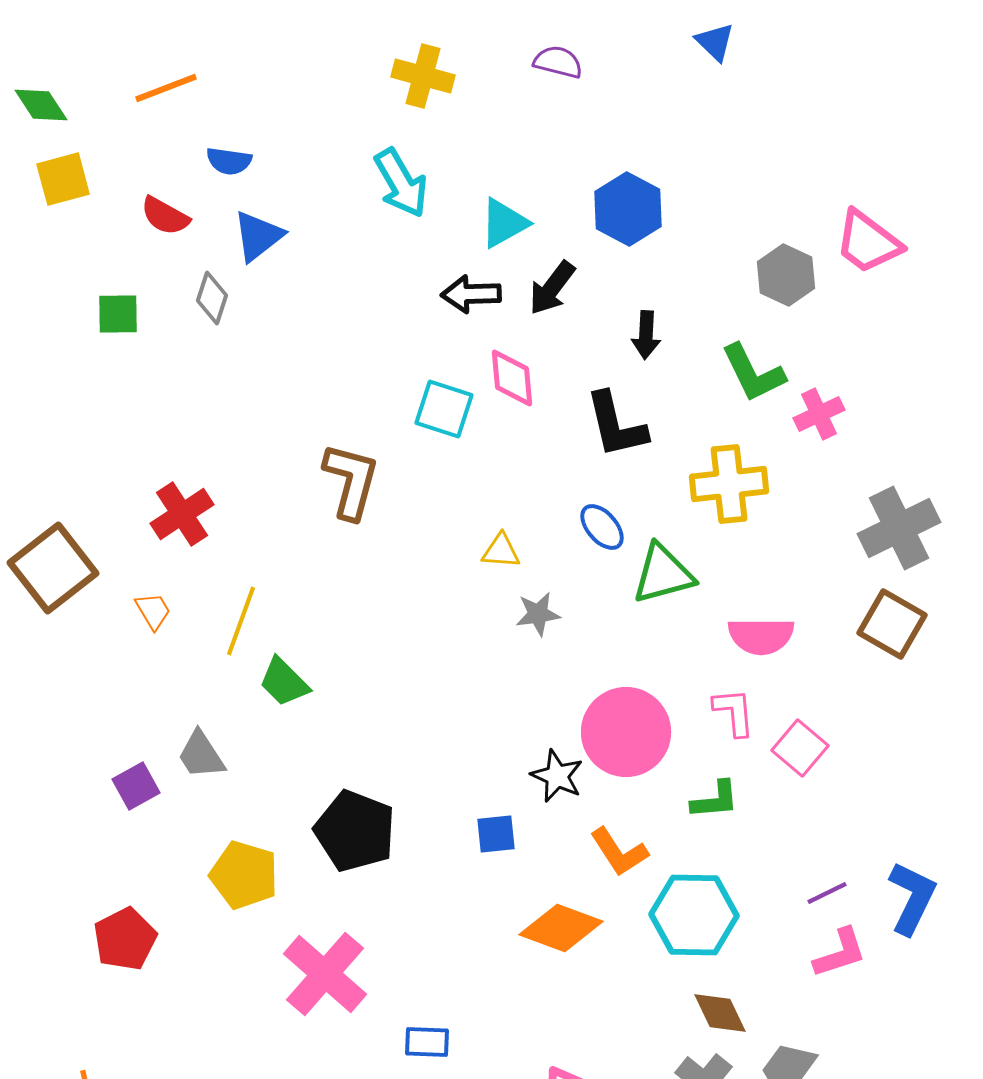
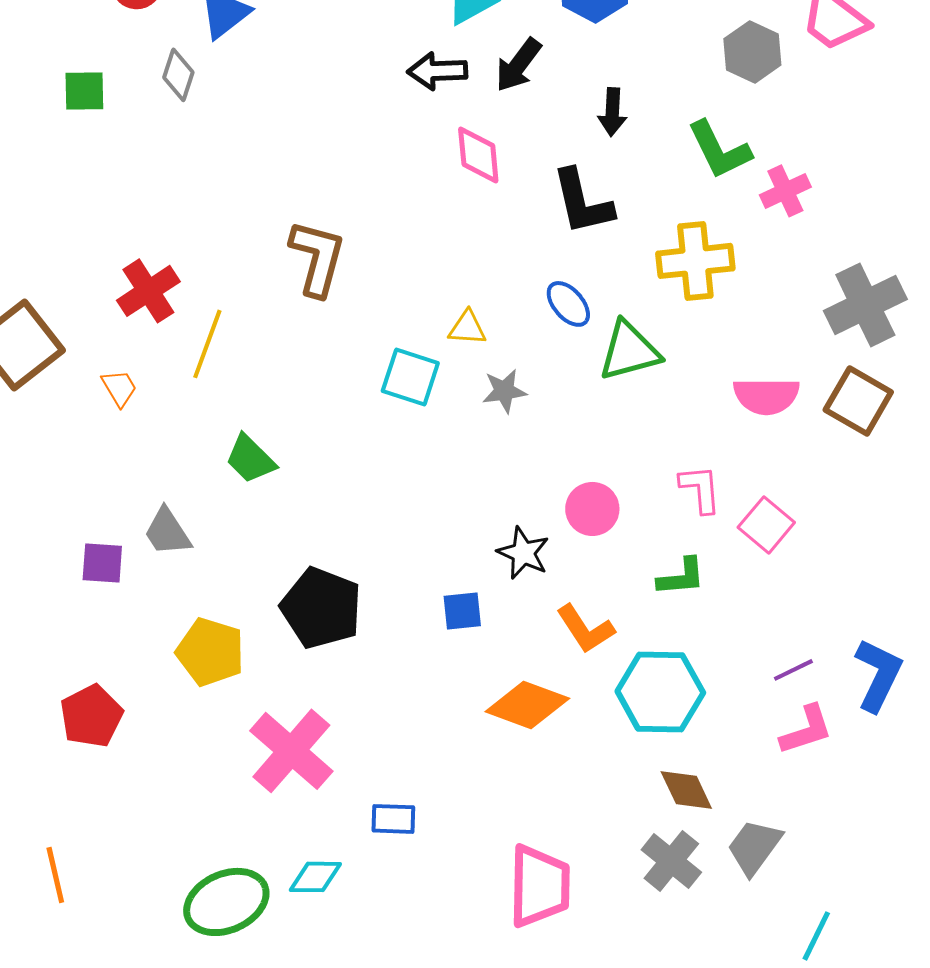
cyan square: (444, 409) -> (410, 377), moved
yellow line: (241, 621) -> (207, 344), moved
pink semicircle: (761, 636) -> (766, 396), moved
pink circle: (626, 732) -> (592, 509), size x0.6
purple square: (136, 786) -> (102, 563), turned 33

